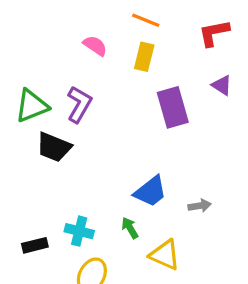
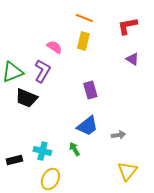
pink semicircle: (95, 46) -> (54, 47), moved
purple rectangle: (173, 107) -> (90, 90), moved, size x0.7
yellow triangle: (165, 255) -> (127, 171), moved, turned 45

